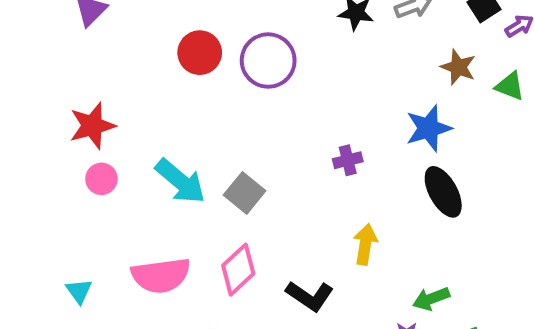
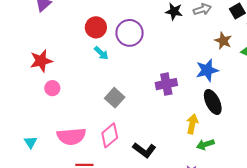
purple cross: (348, 160) -> (166, 84), size x1.5
pink circle: (101, 179) -> (52, 88), moved
cyan arrow: (180, 181) -> (101, 53), moved, size x0.6
yellow arrow: (365, 244) -> (192, 124), moved
green arrow: (431, 299) -> (205, 144), moved

